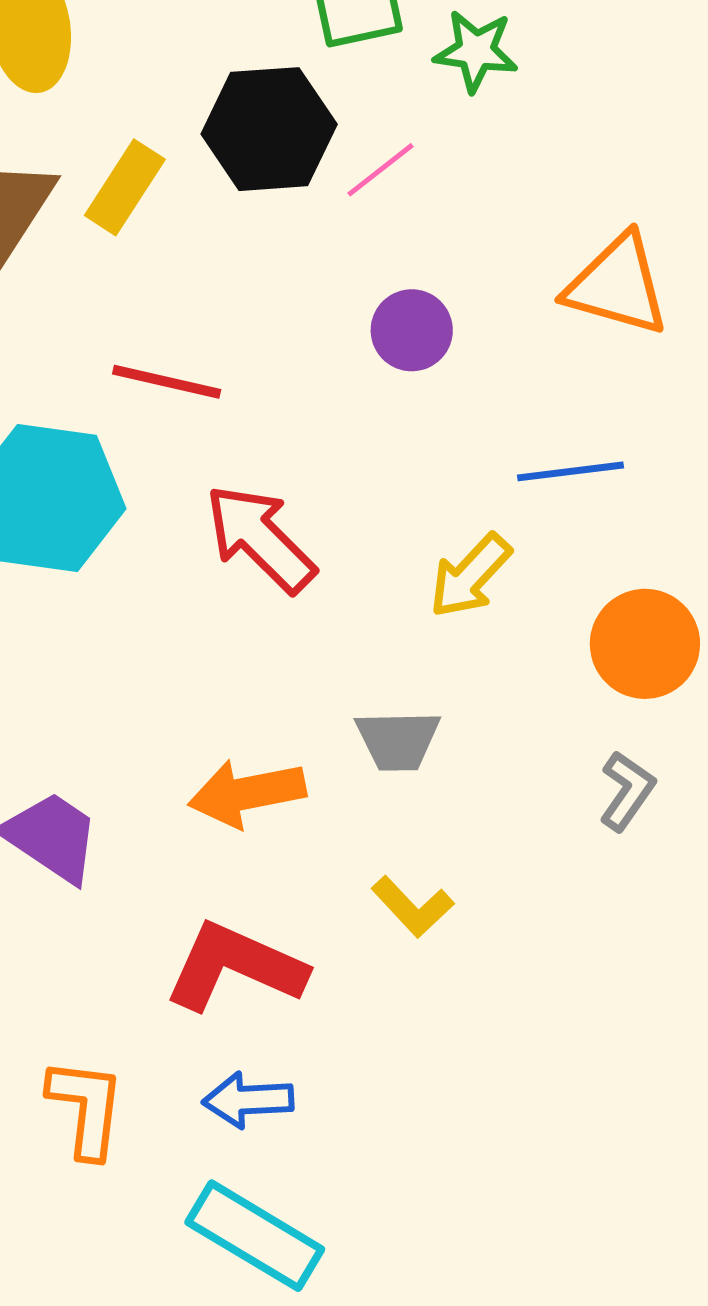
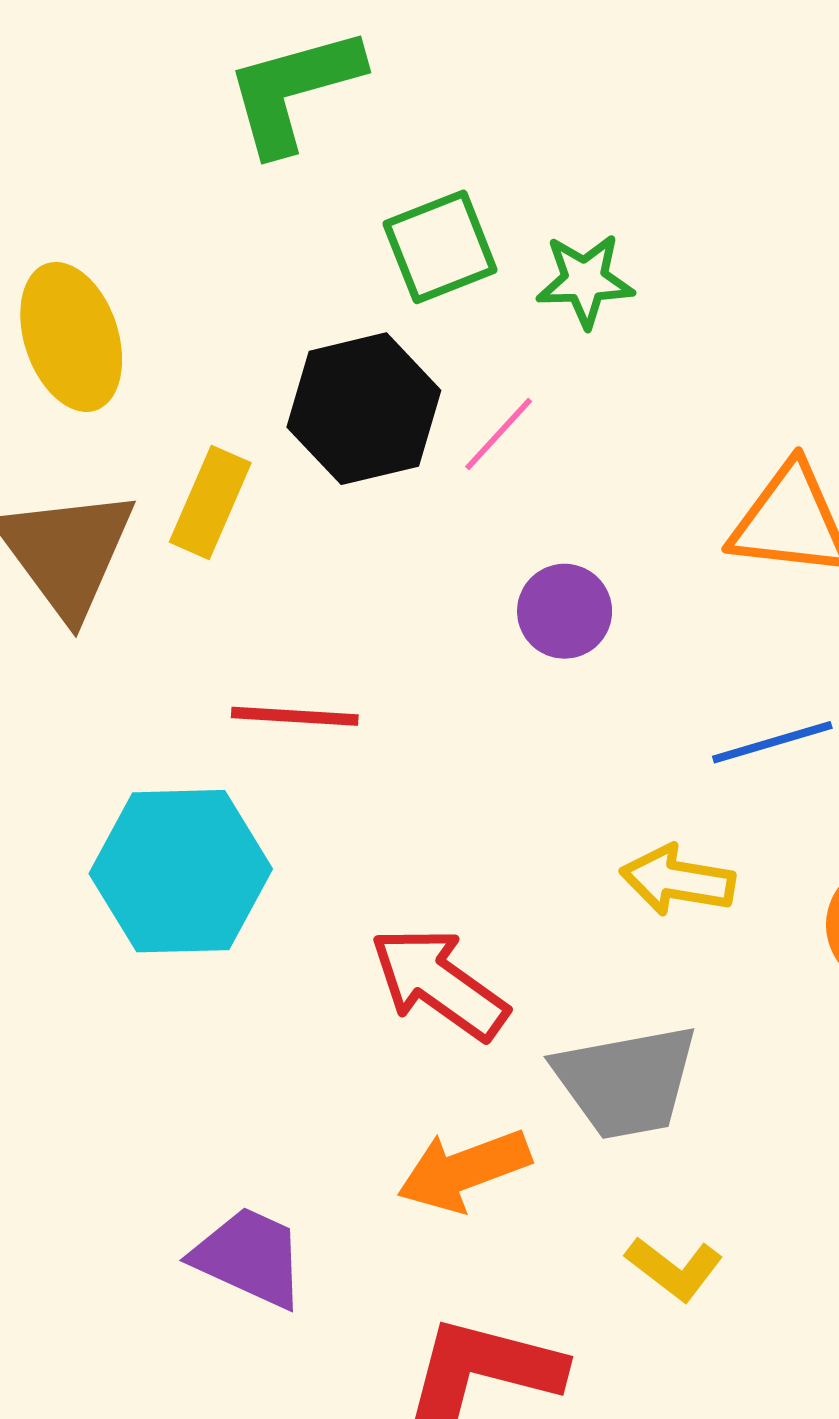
red arrow: (260, 538) -> (439, 983), moved
yellow arrow: (470, 576) -> (678, 880), turned 66
gray trapezoid: (398, 740) -> (626, 1082), size x1.5

